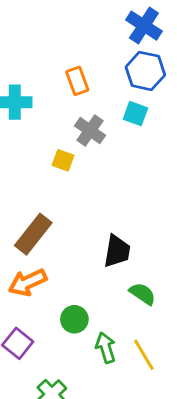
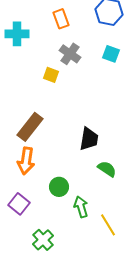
cyan square: (135, 114) -> (111, 54), moved
orange arrow: (28, 282) -> (26, 161), turned -56
yellow line: (144, 355) -> (108, 225), moved

